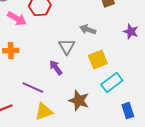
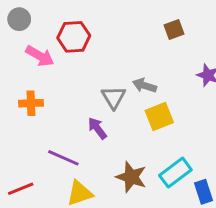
gray arrow: (88, 30) -> (145, 86), moved
cyan rectangle: (112, 83) -> (175, 173), moved

